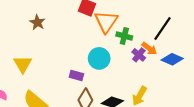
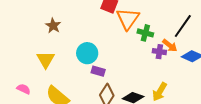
brown star: (37, 22) -> (53, 26), moved
purple cross: (139, 55) -> (159, 52), turned -32
cyan circle: (99, 58) -> (87, 53), moved

